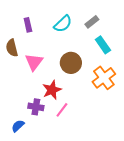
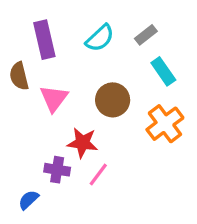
purple rectangle: (28, 25) -> (44, 40), size x1.6
red star: (52, 90) -> (82, 143), turned 30

